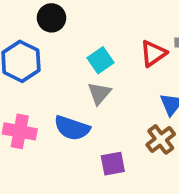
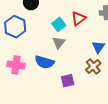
red triangle: (153, 53) -> (78, 19), moved

